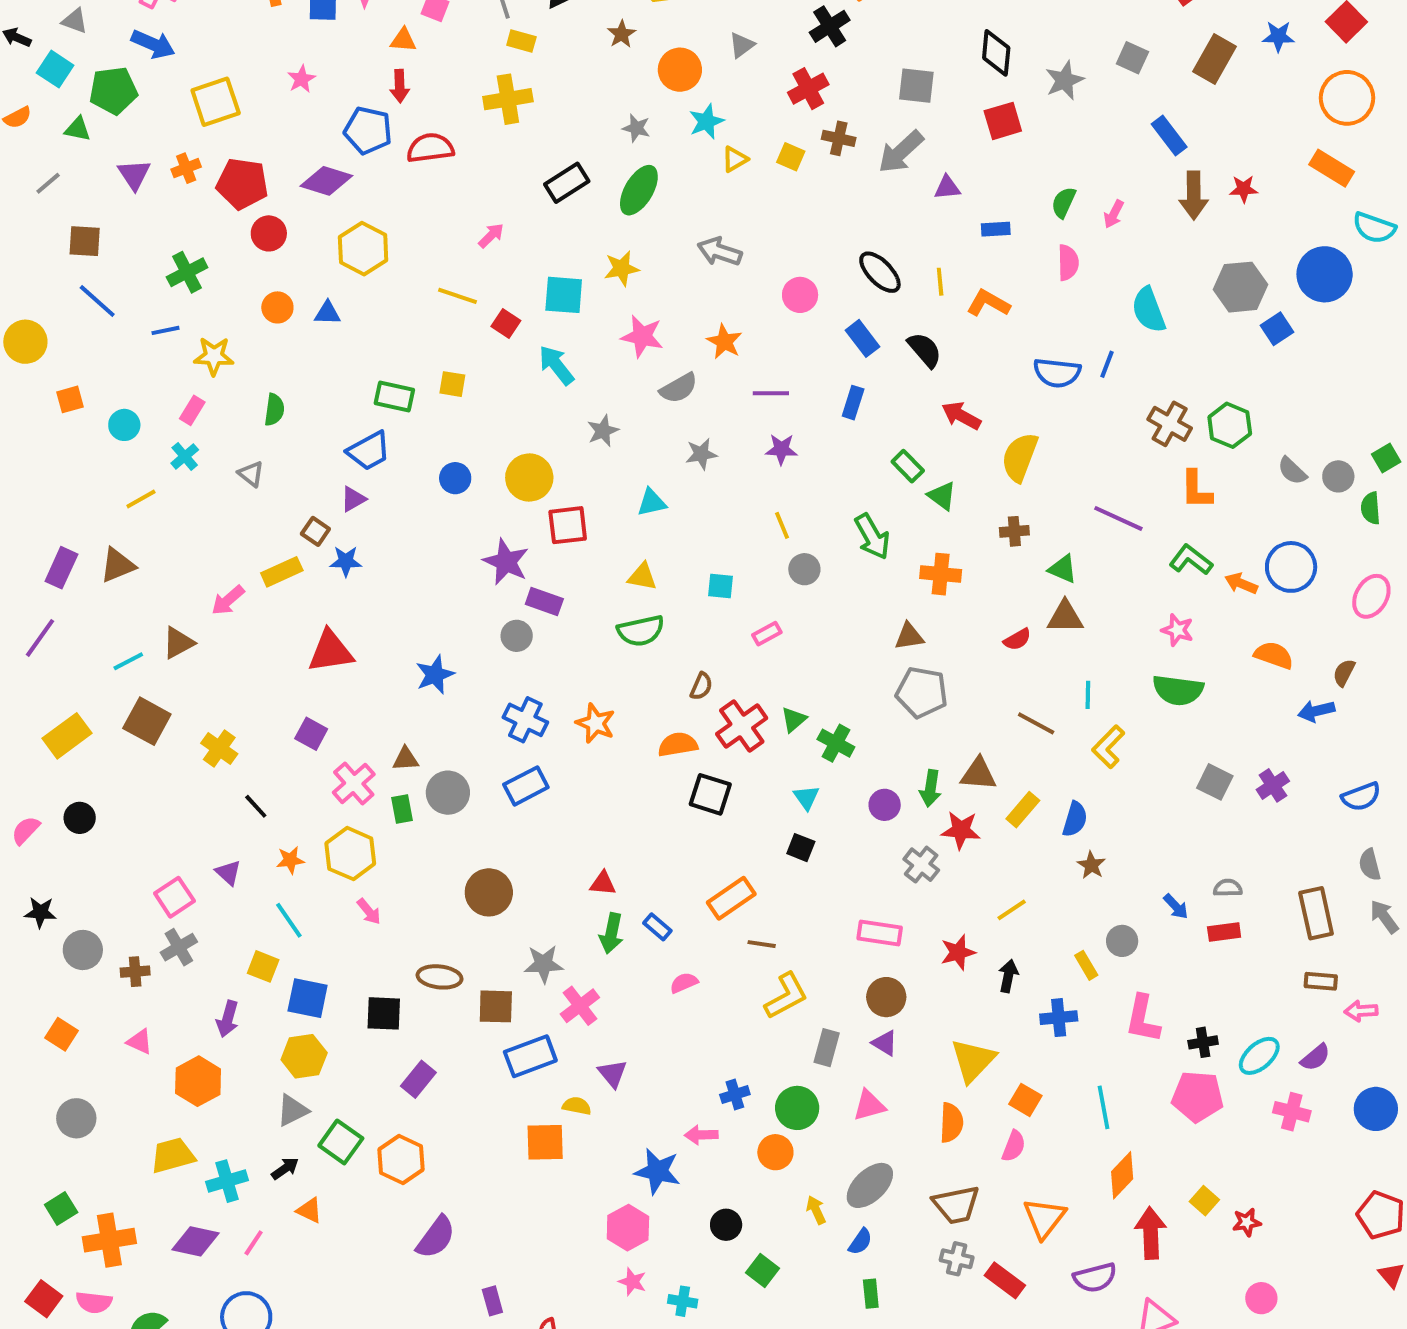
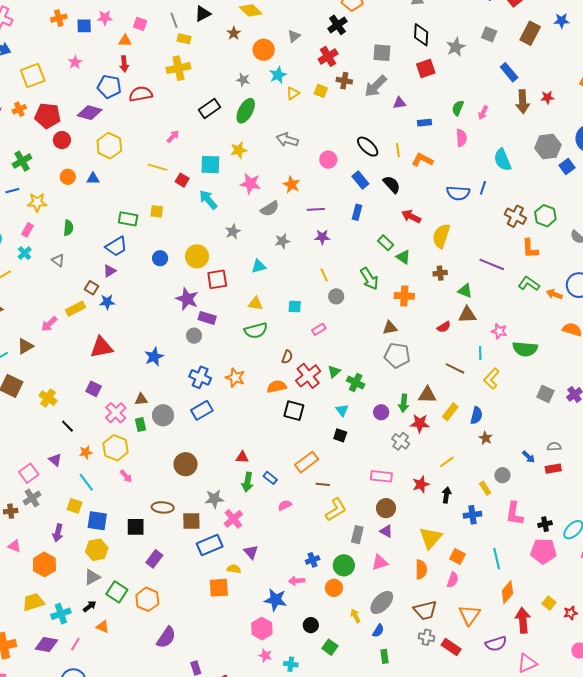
pink star: (1177, 630) -> (499, 331), moved

